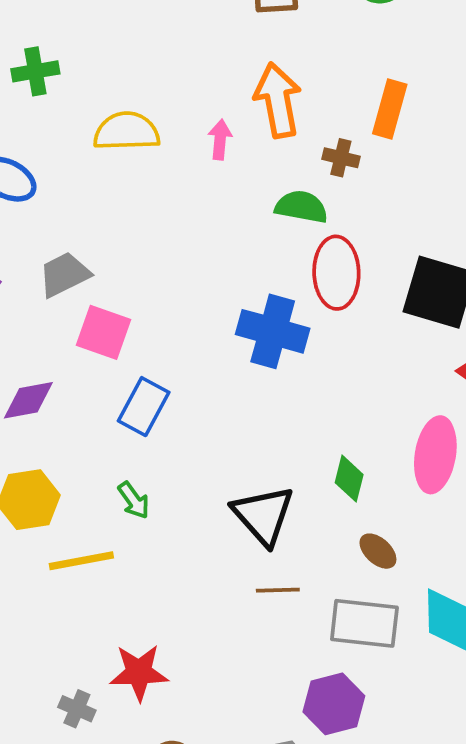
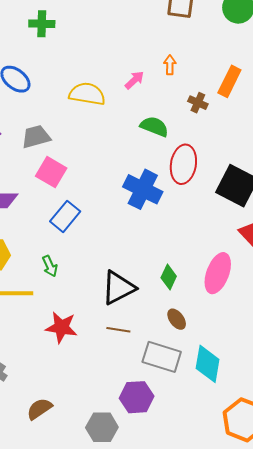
orange arrow: (278, 100) -> (170, 65), size x0.5
yellow semicircle: (127, 131) -> (87, 94), moved
pink arrow: (220, 140) -> (134, 80), turned 30
green semicircle: (301, 207) -> (154, 127), moved
black triangle: (263, 515) -> (118, 288), turned 33
red star: (139, 673) -> (61, 327), moved

